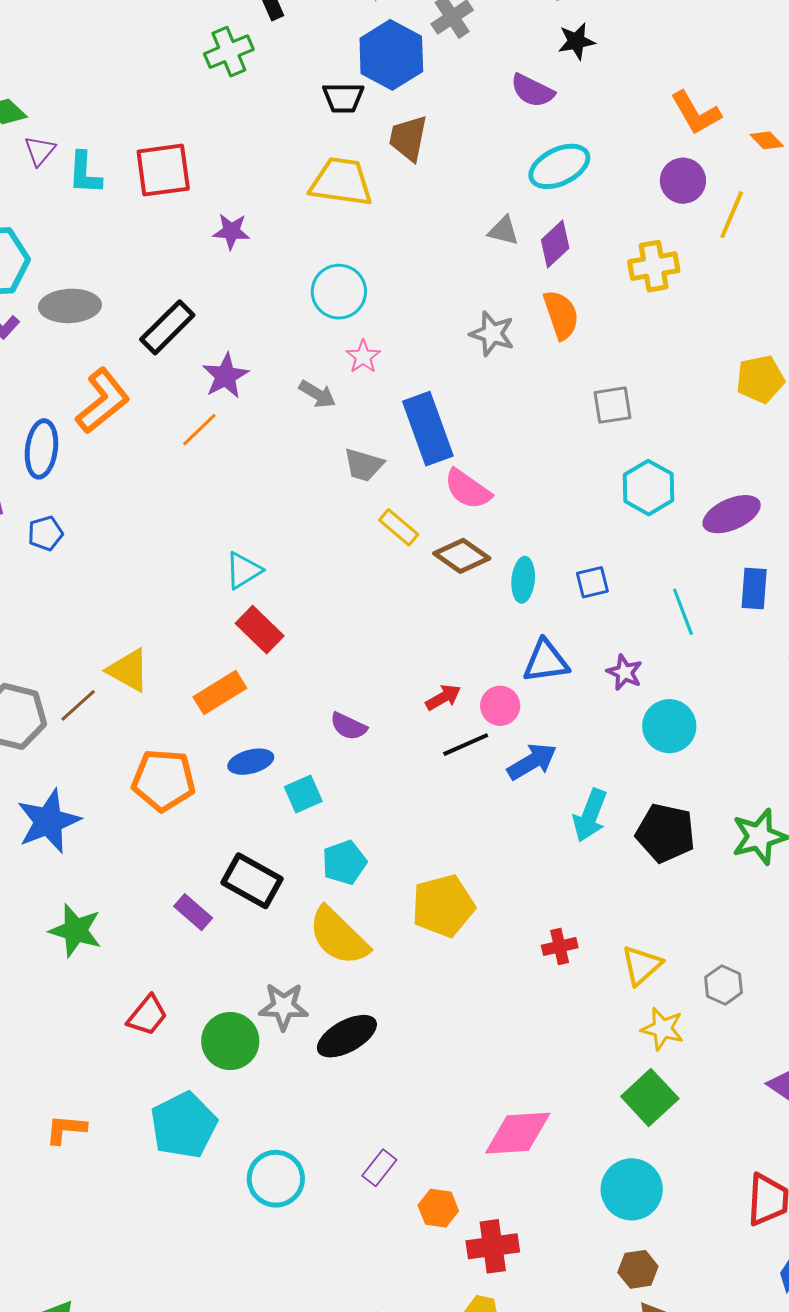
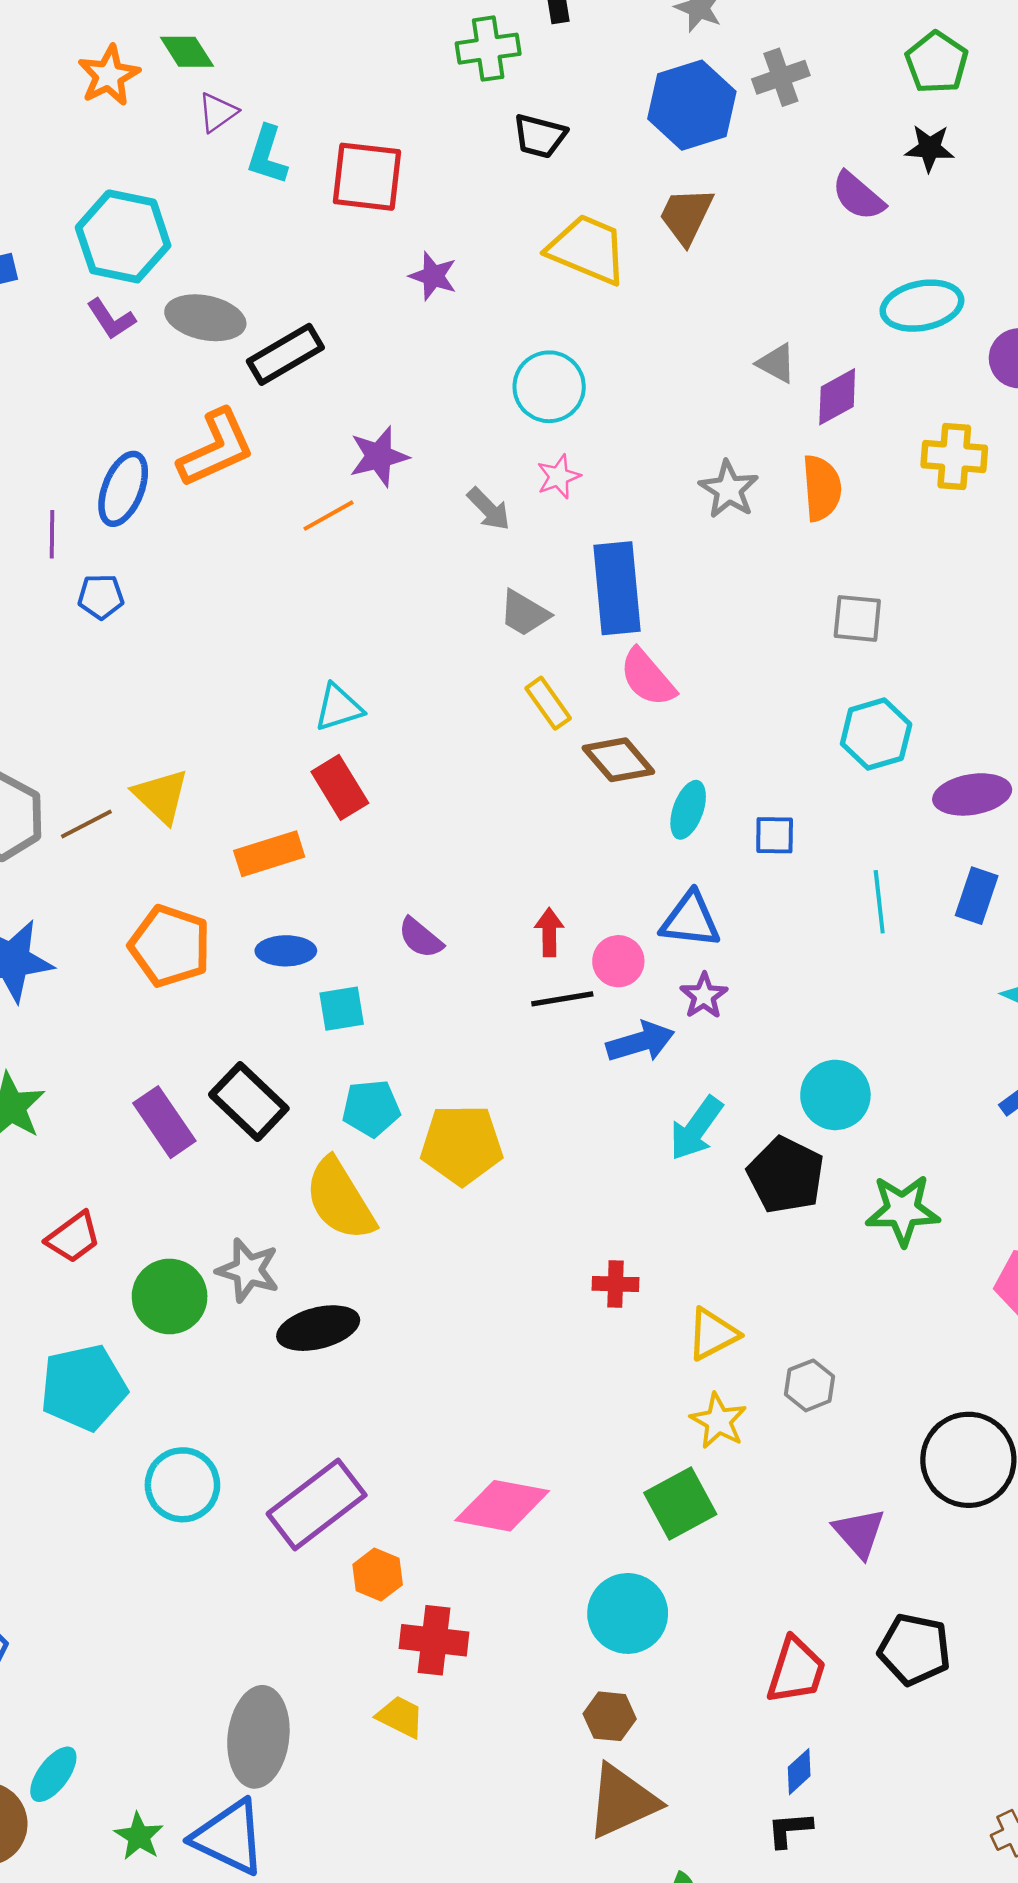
black trapezoid: (343, 98) -> (540, 136), moved
cyan ellipse: (559, 166) -> (922, 306), moved
black rectangle: (167, 327) -> (285, 354), moved
purple star: (625, 672) -> (704, 996), moved
red arrow: (443, 697) -> (549, 932), turned -75
cyan circle: (669, 726) -> (835, 1095), moved
yellow pentagon: (443, 906) -> (462, 1145), moved
purple rectangle: (193, 912) -> (164, 1122), size x1.4
purple rectangle: (379, 1168) -> (317, 1504), size x2.0

